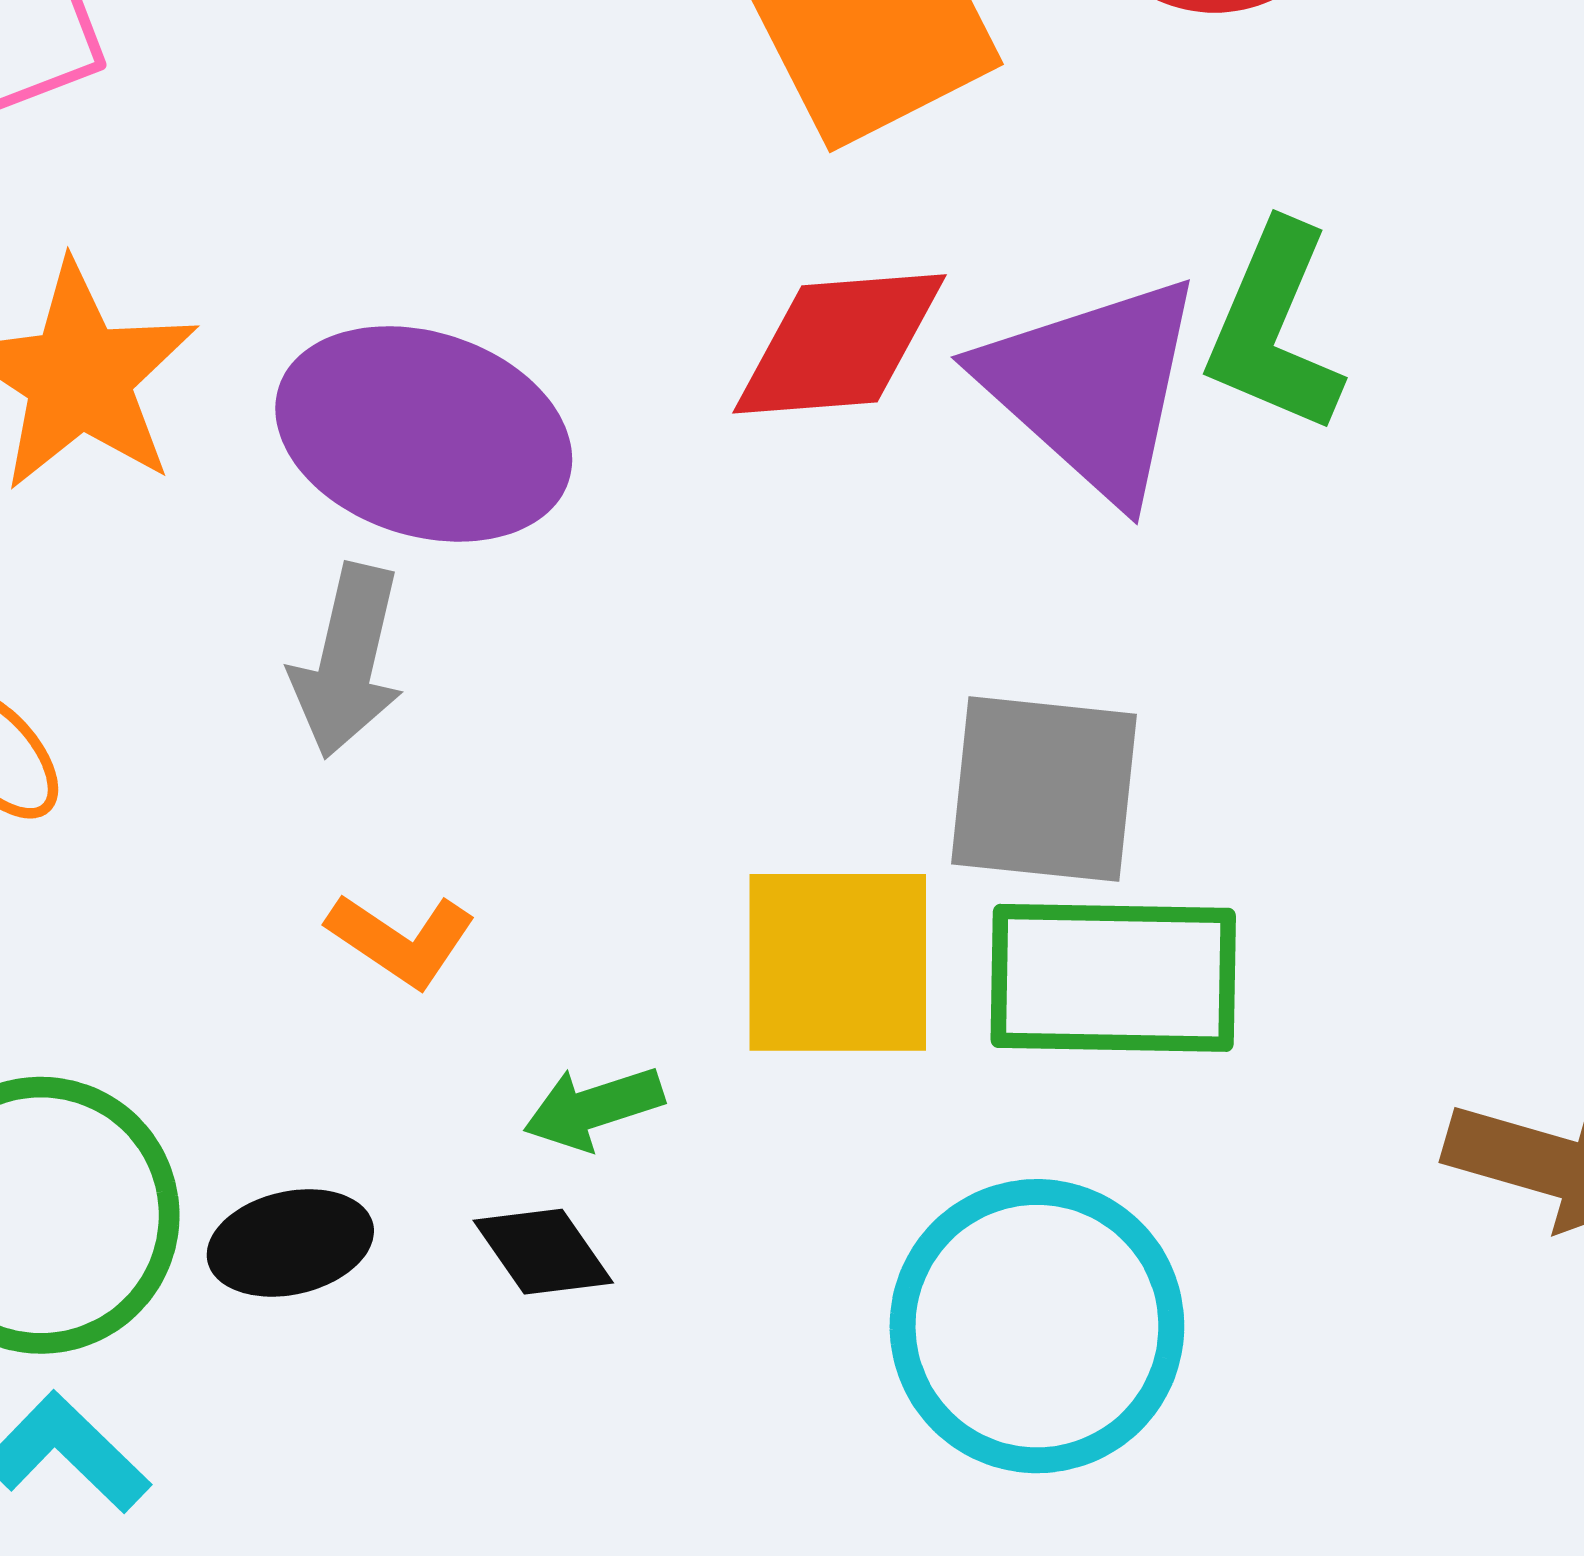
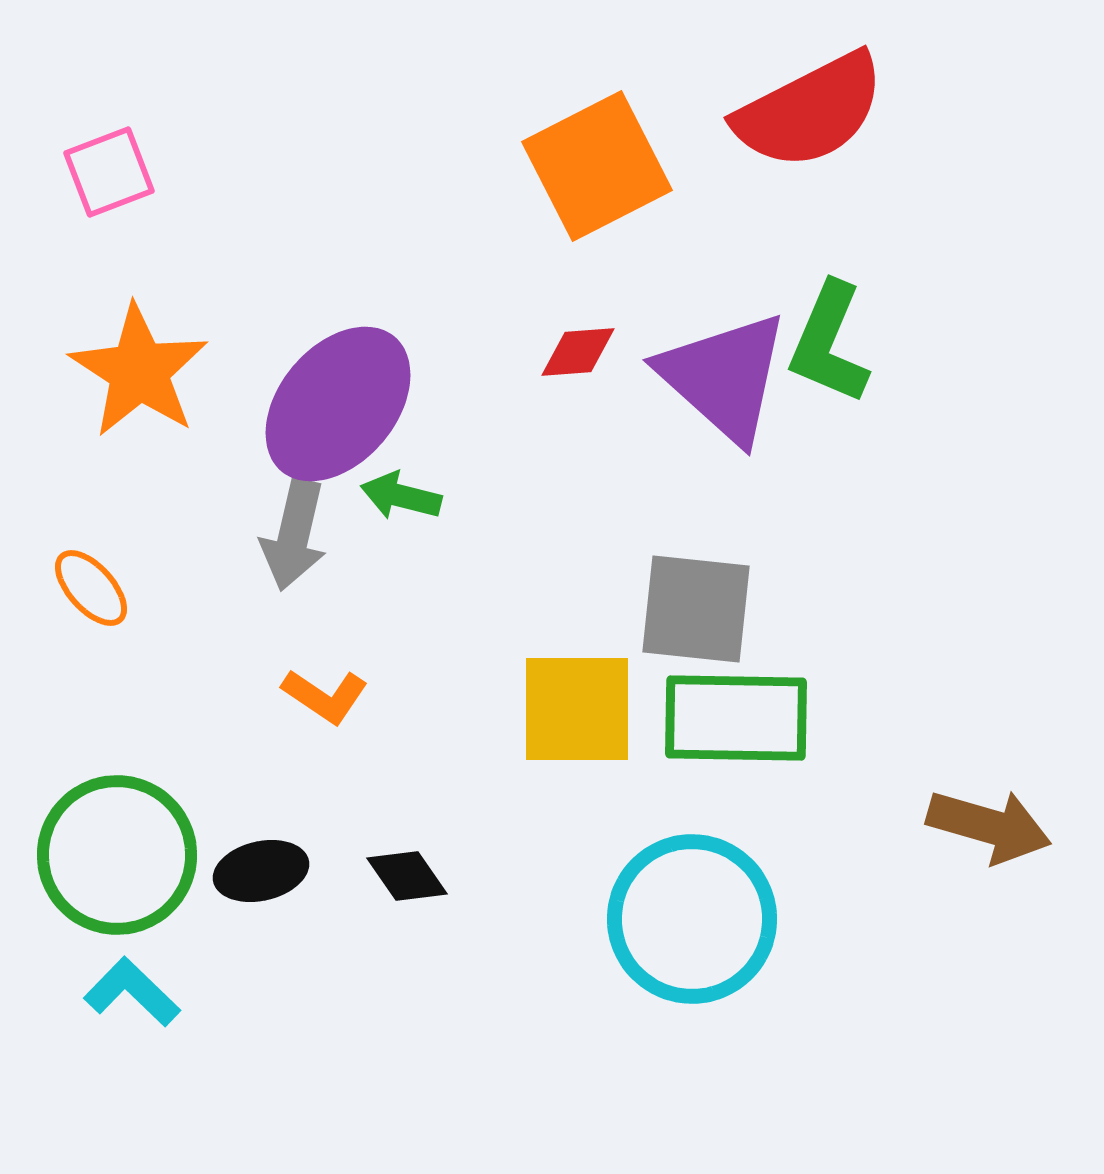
red diamond: (839, 344) -> (578, 352), size x0.6
purple ellipse: (424, 434) -> (338, 404), turned -68
green arrow: (594, 1108) -> (401, 496), moved, turned 32

